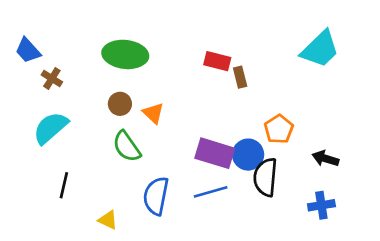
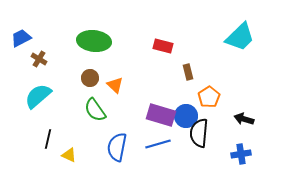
blue trapezoid: (28, 50) -> (21, 38), turned 105
brown rectangle: (240, 77) -> (188, 72), moved
yellow triangle: (108, 220) -> (69, 155), moved

